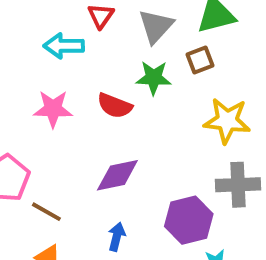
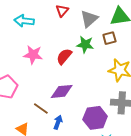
cyan arrow: (64, 46) -> (24, 21), moved
red semicircle: (115, 106) -> (64, 56), turned 102
brown line: (46, 212) -> (41, 108), moved

